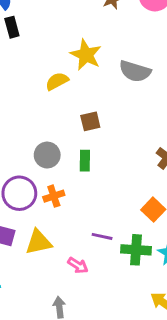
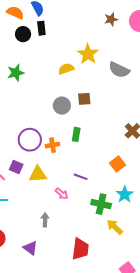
gray circle: (47, 155) -> (62, 106), moved
green rectangle: (85, 161) -> (76, 134), moved
green cross: (136, 250) -> (101, 204), moved

